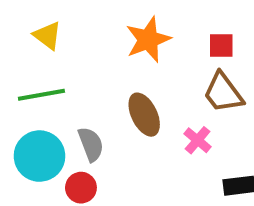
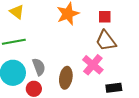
brown ellipse: (144, 115) -> (66, 78), moved, turned 35
pink cross: (198, 140) -> (93, 65), size x1.5

